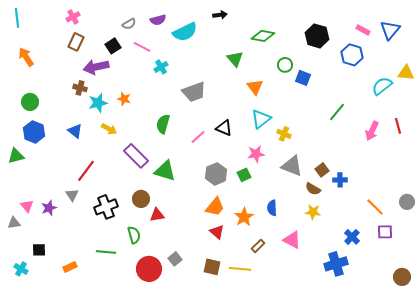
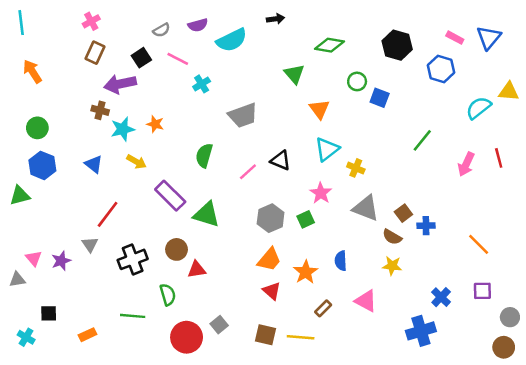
pink star: (256, 154) -> (321, 193), turned -30
gray circle: (407, 202) -> (510, 317), moved
orange line: (375, 207) -> (479, 244), moved

